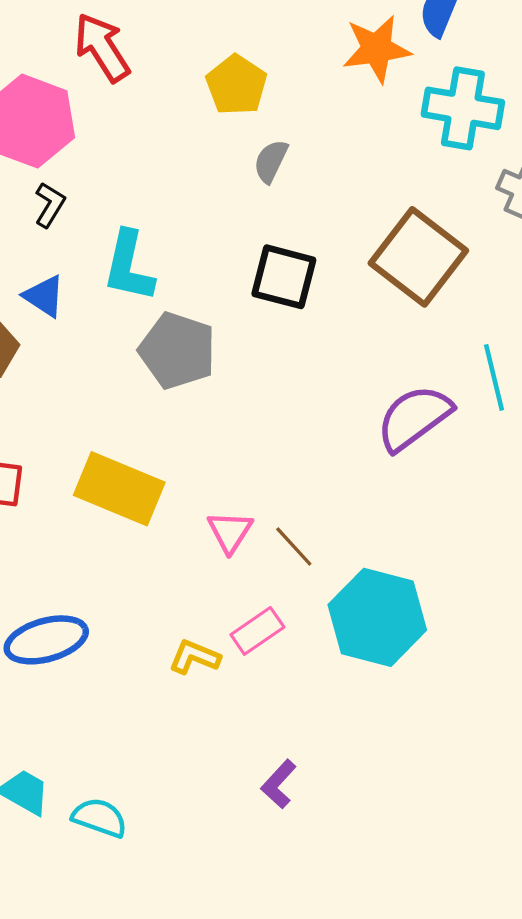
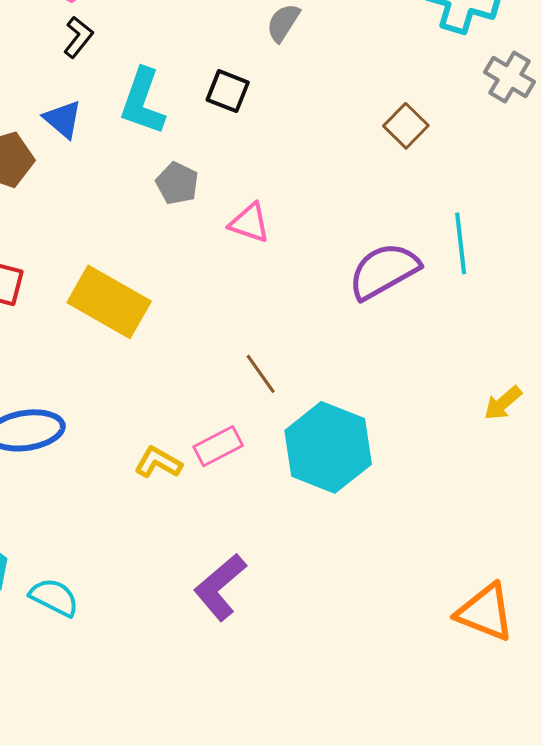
brown square: (418, 257) -> (406, 126), size x0.5
black square: (284, 277) -> (228, 91), moved, size x0.7
gray pentagon: (177, 351) -> (177, 183), size x0.6
pink triangle: (230, 532) -> (250, 223), moved, turned -51
purple L-shape: (279, 784) -> (220, 587), size x1.5

